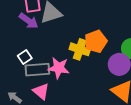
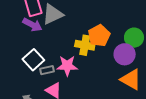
white square: (25, 57) -> (33, 60), size x1.5
gray rectangle: (37, 70) -> (47, 70), size x0.6

